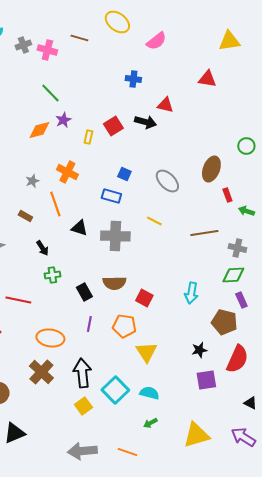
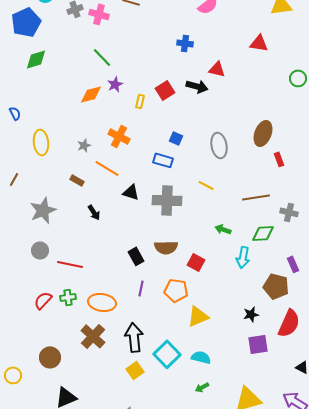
green circle: (246, 146) -> (298, 78), moved
gray ellipse: (167, 181) -> (219, 145), turned 35
orange line: (55, 204) -> (107, 168), turned -40
green arrow: (246, 211) -> (223, 229), moved
green cross: (52, 275) -> (68, 297), moved
green diamond: (233, 275) -> (263, 233), moved
yellow triangle: (146, 352) -> (198, 316), turned 40

